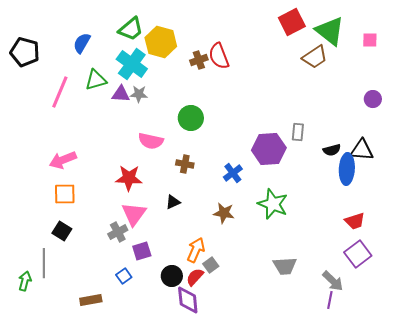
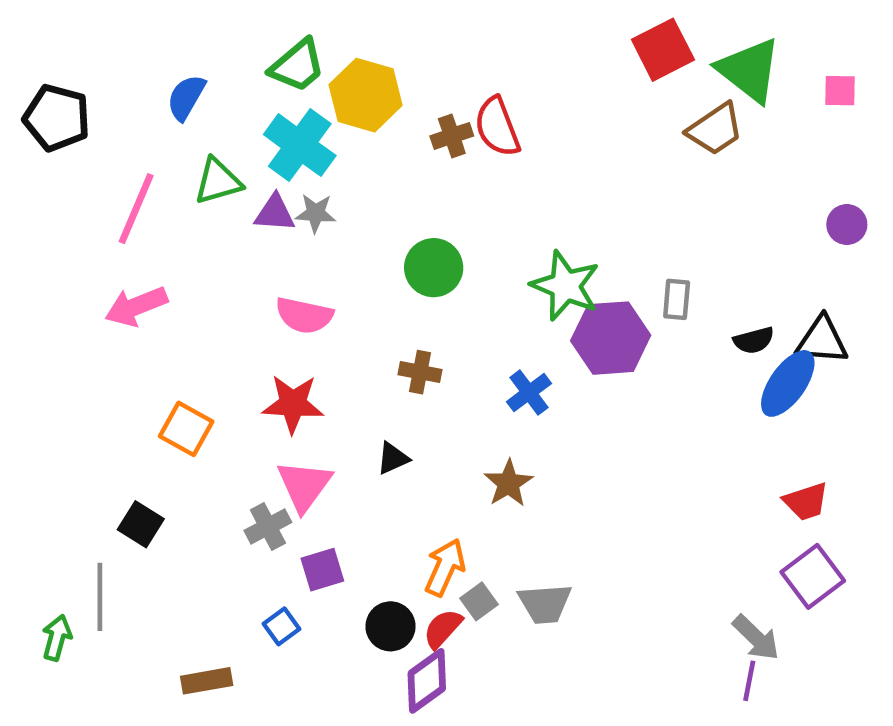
pink semicircle: (151, 141) -> (304, 315), moved
pink arrow: (63, 160) -> (136, 306), moved
blue ellipse: (347, 169) -> (788, 383), turned 32
orange square: (65, 194) -> (186, 429), moved, turned 30
green star: (273, 204) -> (565, 286), moved
brown star: (224, 213) -> (509, 483), turned 30
gray trapezoid: (285, 266) -> (545, 604), moved
purple diamond: (188, 300) -> (427, 681), turned 60

